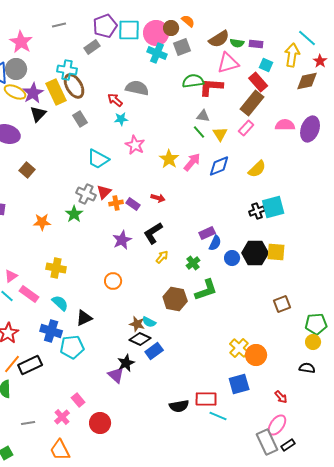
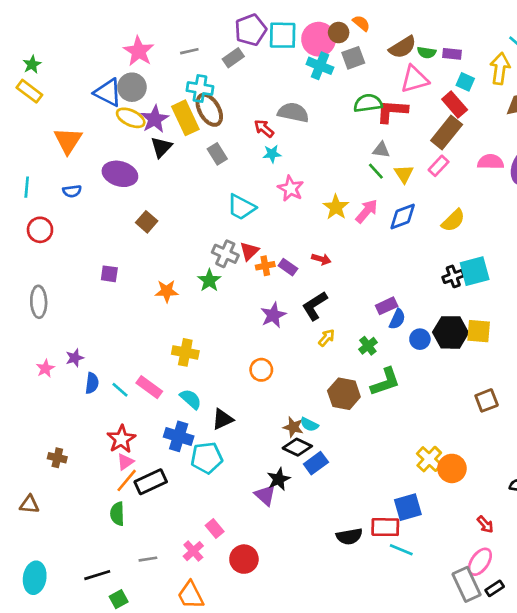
gray line: (59, 25) -> (189, 51), moved
pink triangle: (11, 276) -> (125, 462), moved
blue square: (239, 384) -> (408, 507), moved

